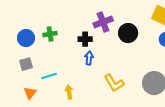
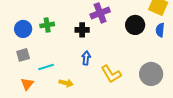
black circle: (128, 33) -> (135, 25), moved
blue arrow: (89, 58) -> (86, 58), moved
yellow arrow: (69, 92) -> (66, 83), turned 112

